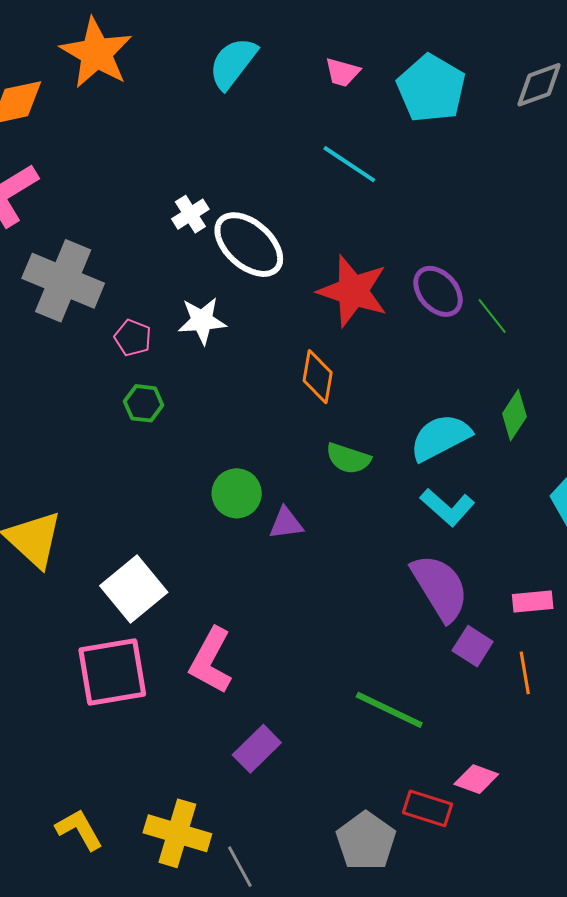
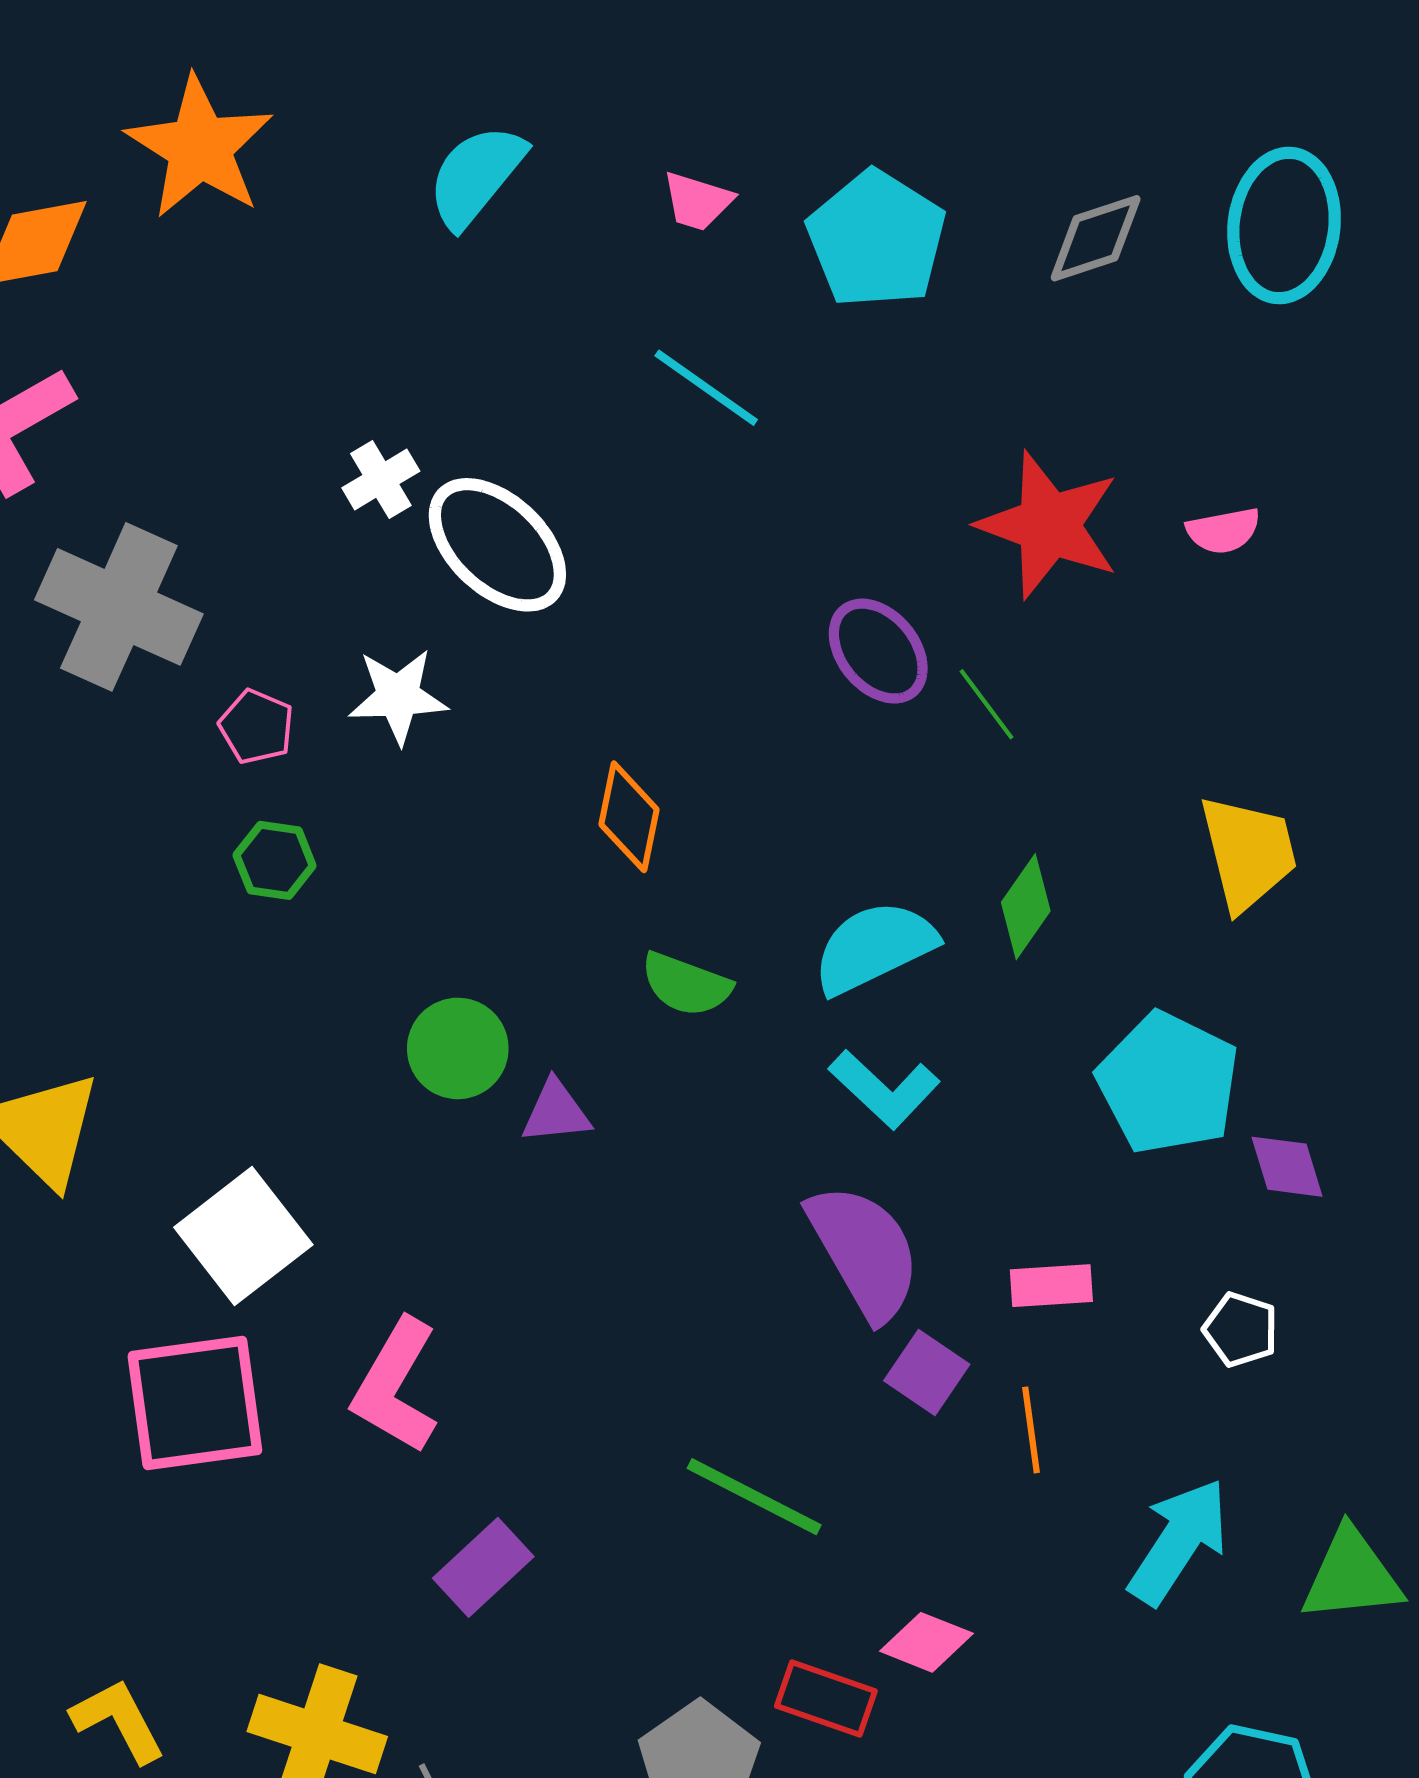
red star: (353, 291) -> (1049, 525), moved

